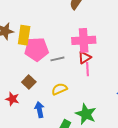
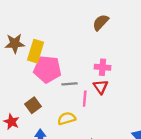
pink cross: (84, 40) -> (103, 67), size x0.6
red triangle: (85, 57) -> (101, 87), turned -40
pink line: (87, 69) -> (85, 99), moved

